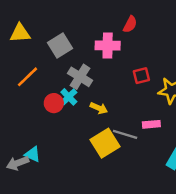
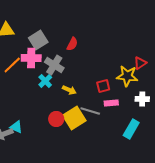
red semicircle: (130, 24) -> (72, 44), moved
pink cross: (108, 46) -> (31, 58), moved
red square: (141, 76) -> (103, 86), moved
red circle: (54, 103) -> (56, 119), moved

